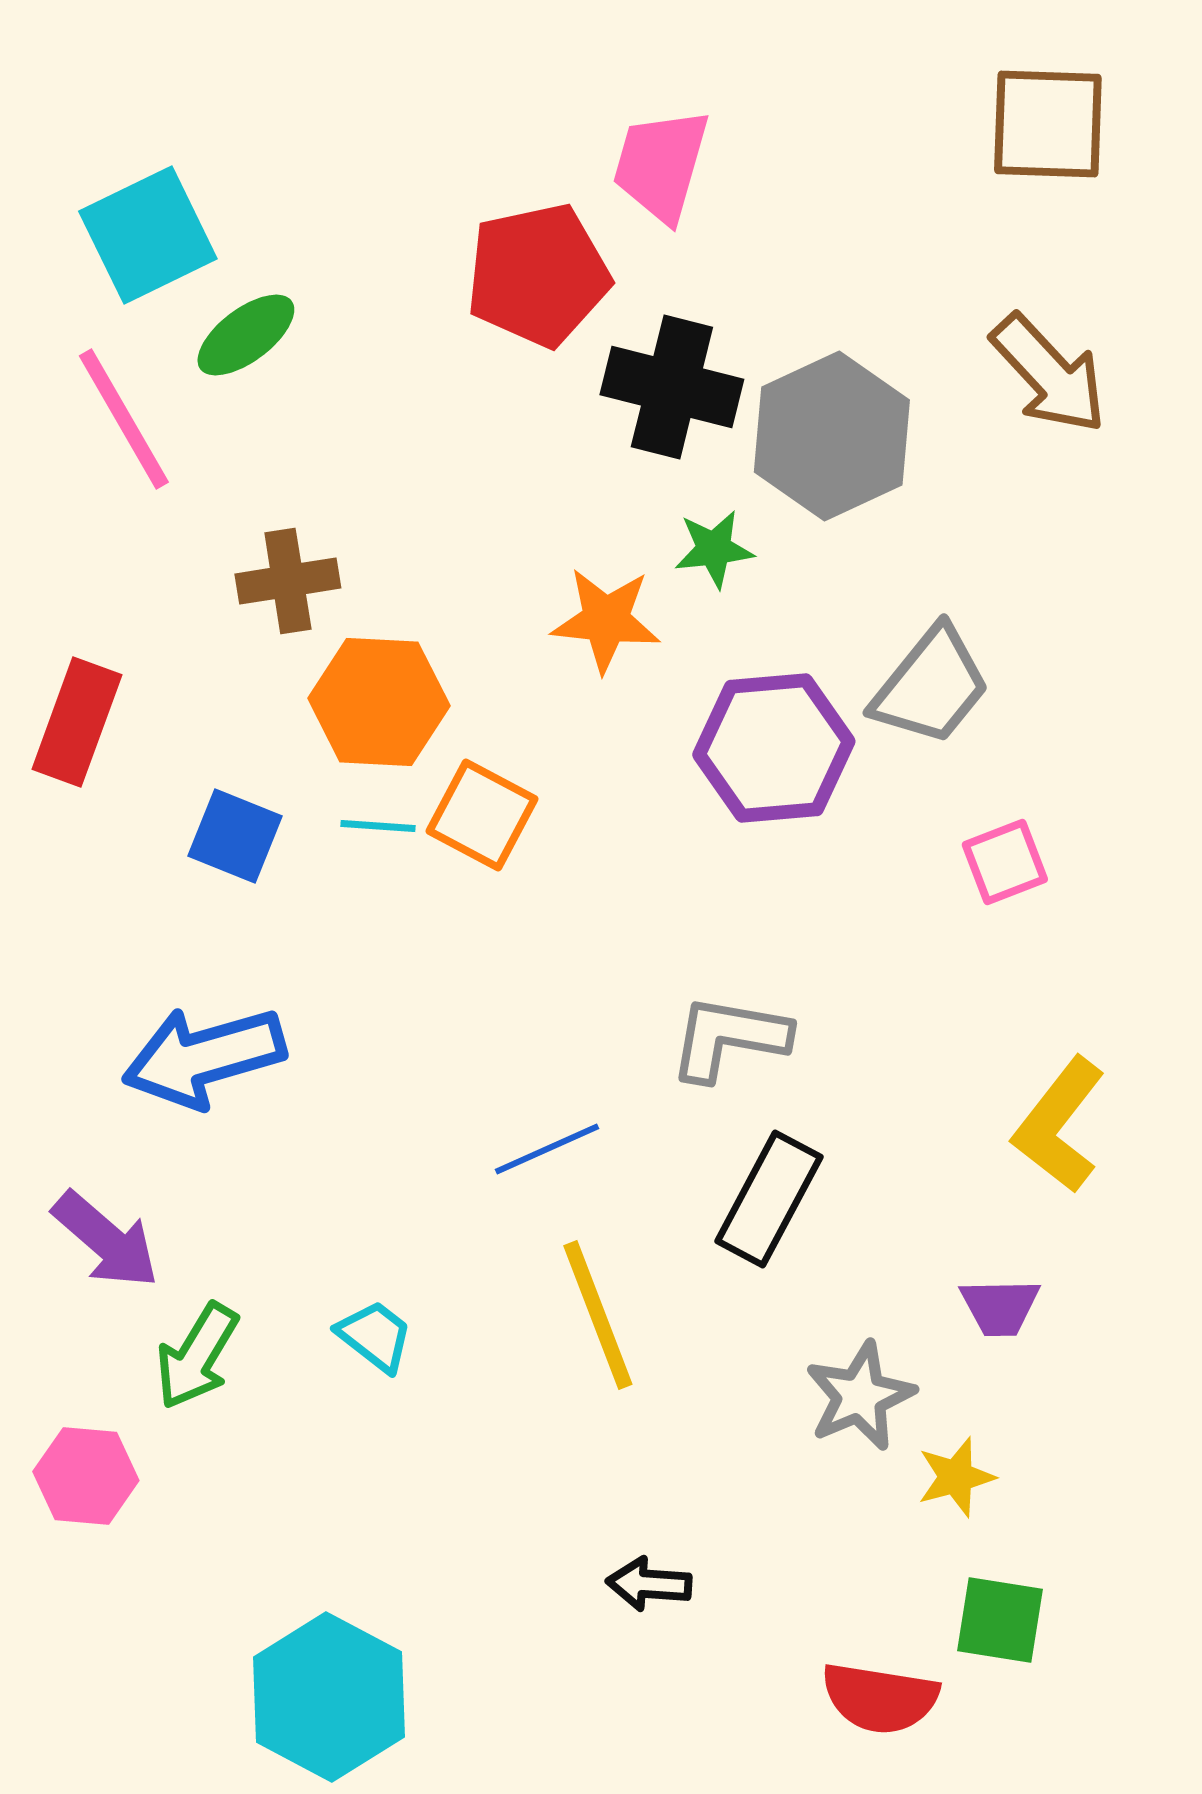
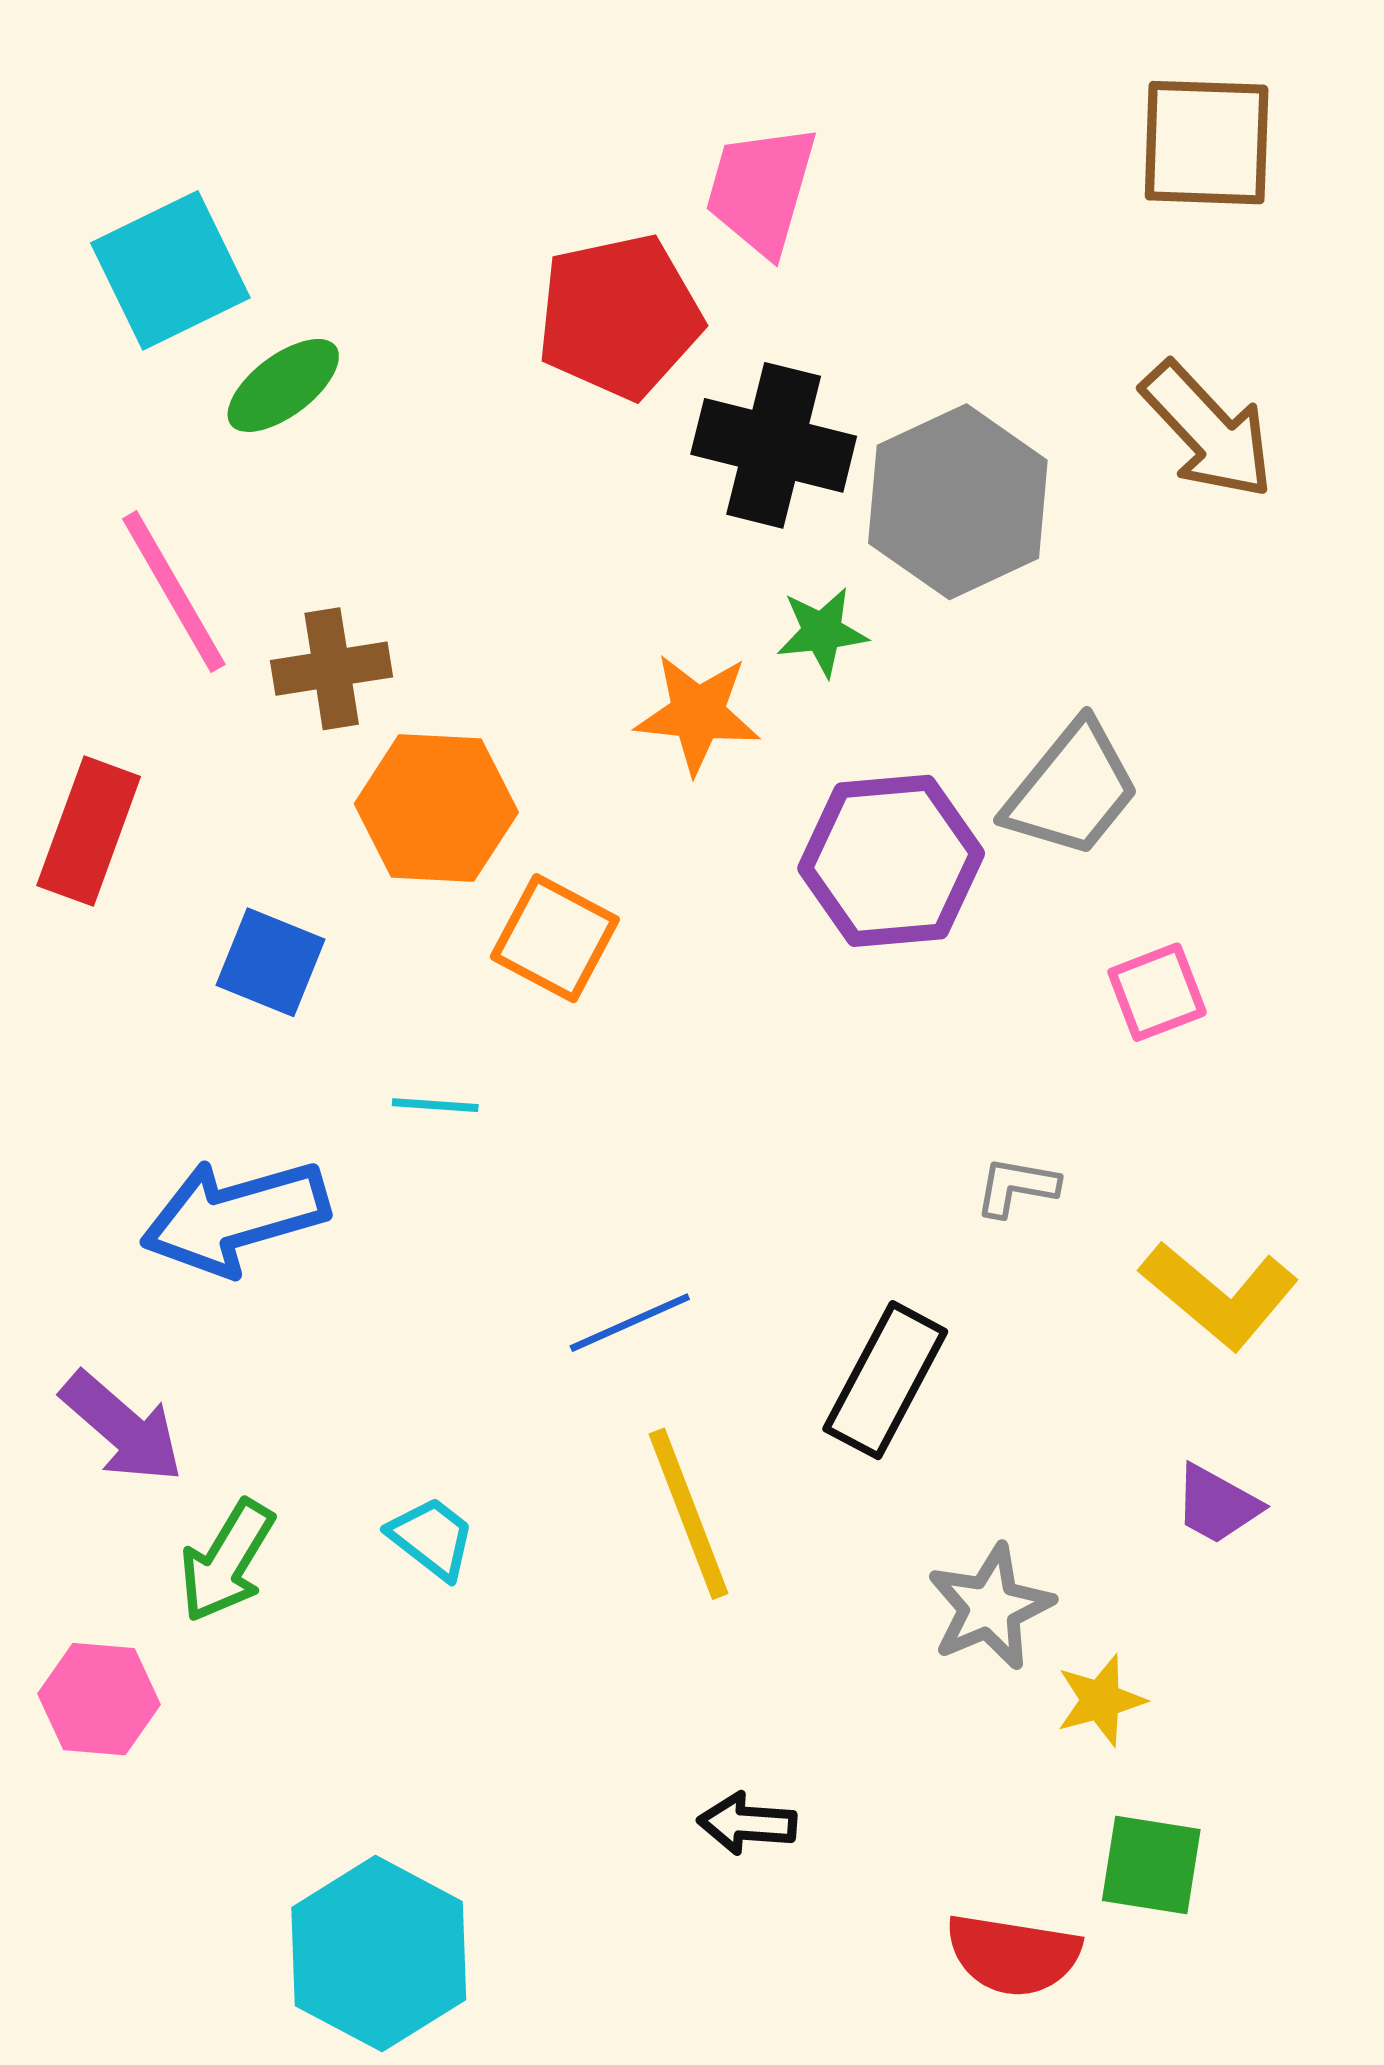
pink line: (124, 419) -> (174, 592), moved
cyan line: (378, 826) -> (435, 1105), moved
gray L-shape: (729, 1038) -> (1017, 1187), moved, size x0.6
yellow L-shape: (1059, 1125) -> (1219, 1295), turned -88
purple trapezoid: (1000, 1307) -> (1217, 1505), moved, turned 30

